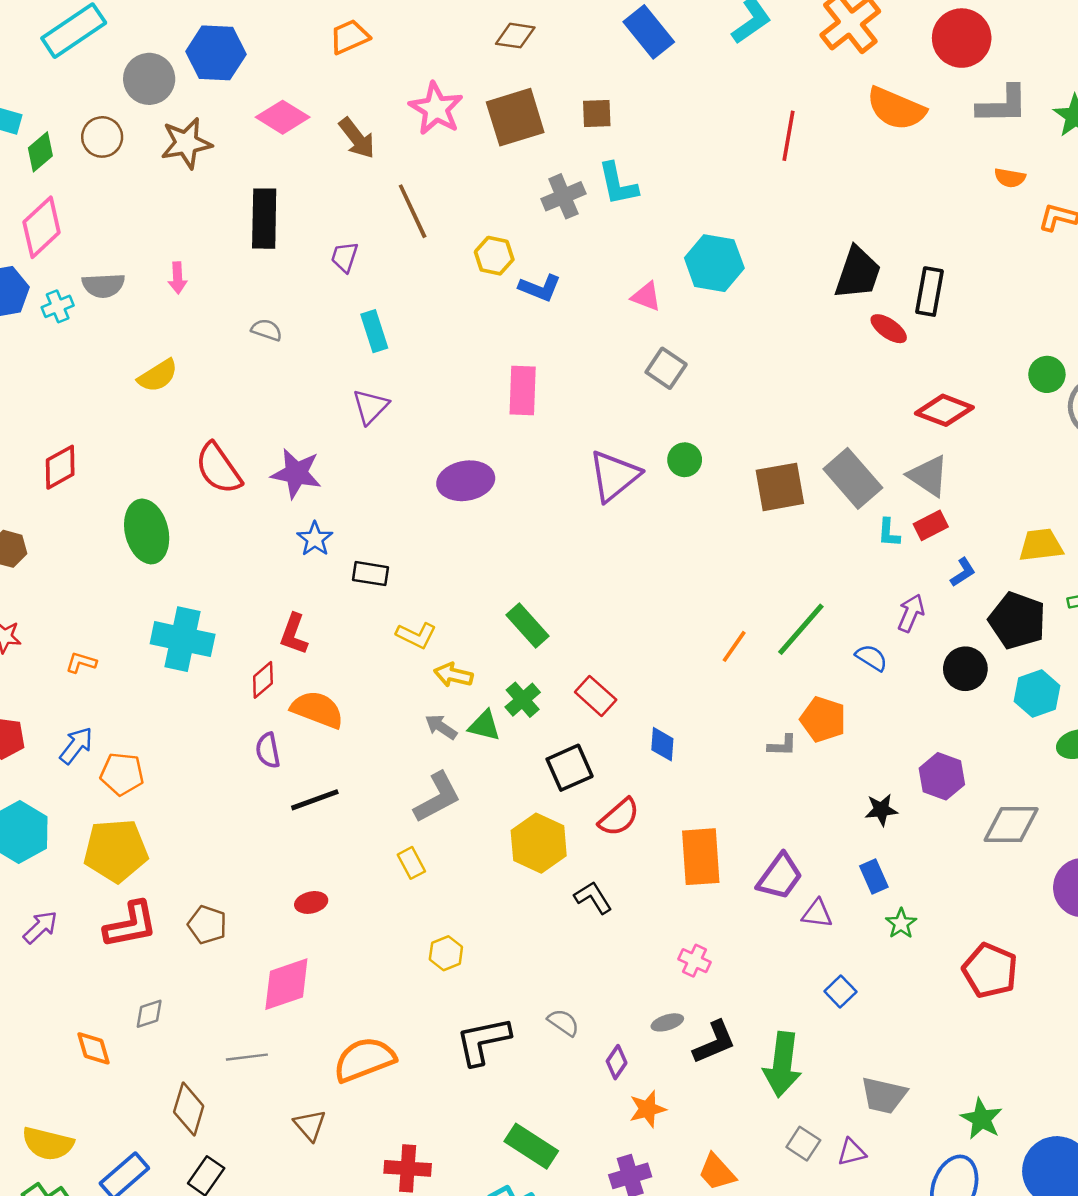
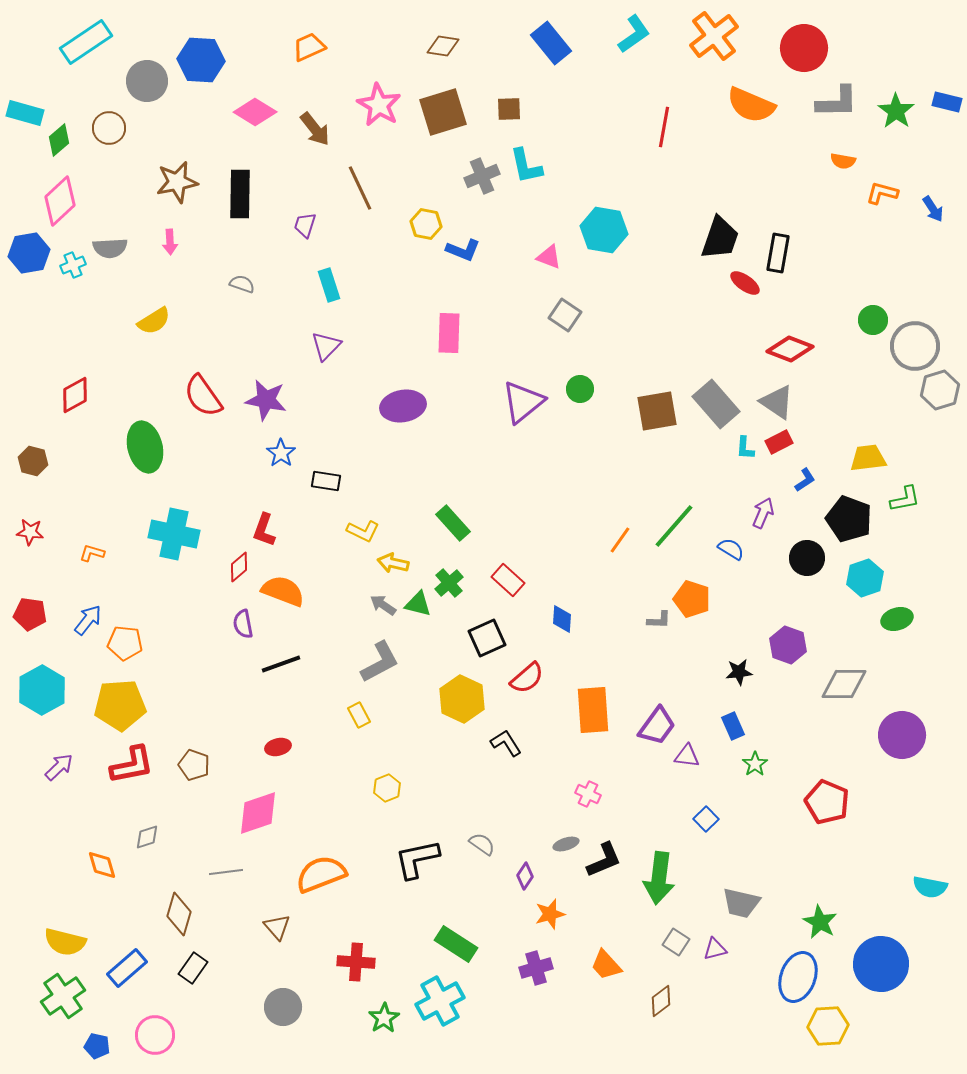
brown star: (186, 143) -> (177, 182), moved

